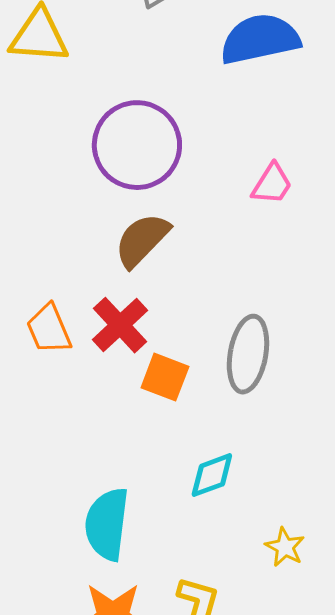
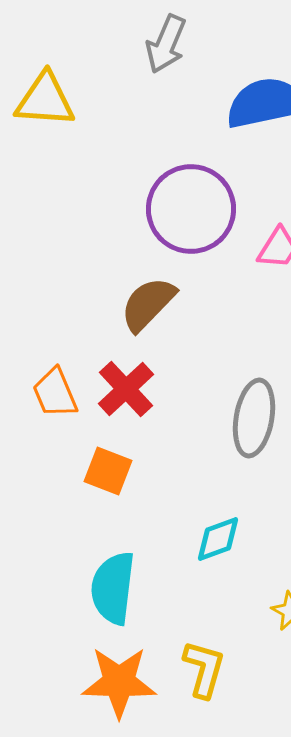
purple circle: (137, 145) -> (191, 209), moved
orange square: (165, 377) -> (108, 471), moved

